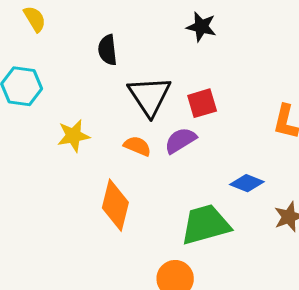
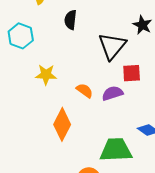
black semicircle: (108, 50) -> (71, 20), moved
black triangle: (150, 96) -> (112, 46), moved

